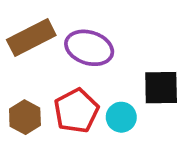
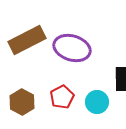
red pentagon: (76, 111) -> (62, 97), size x0.7

